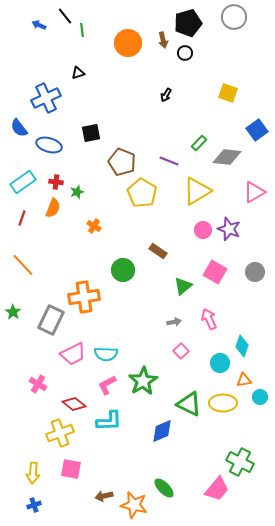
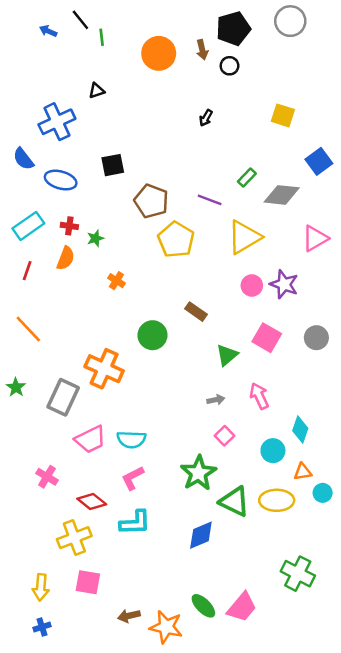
orange cross: (84, 297) -> (104, 369), turned 32
green star: (143, 381) -> (198, 473), moved
pink trapezoid: (217, 489) -> (242, 607), moved

